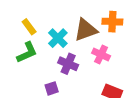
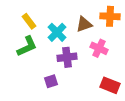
brown triangle: (86, 30) -> (84, 24), size x0.7
purple cross: (68, 64) -> (67, 57), turned -30

